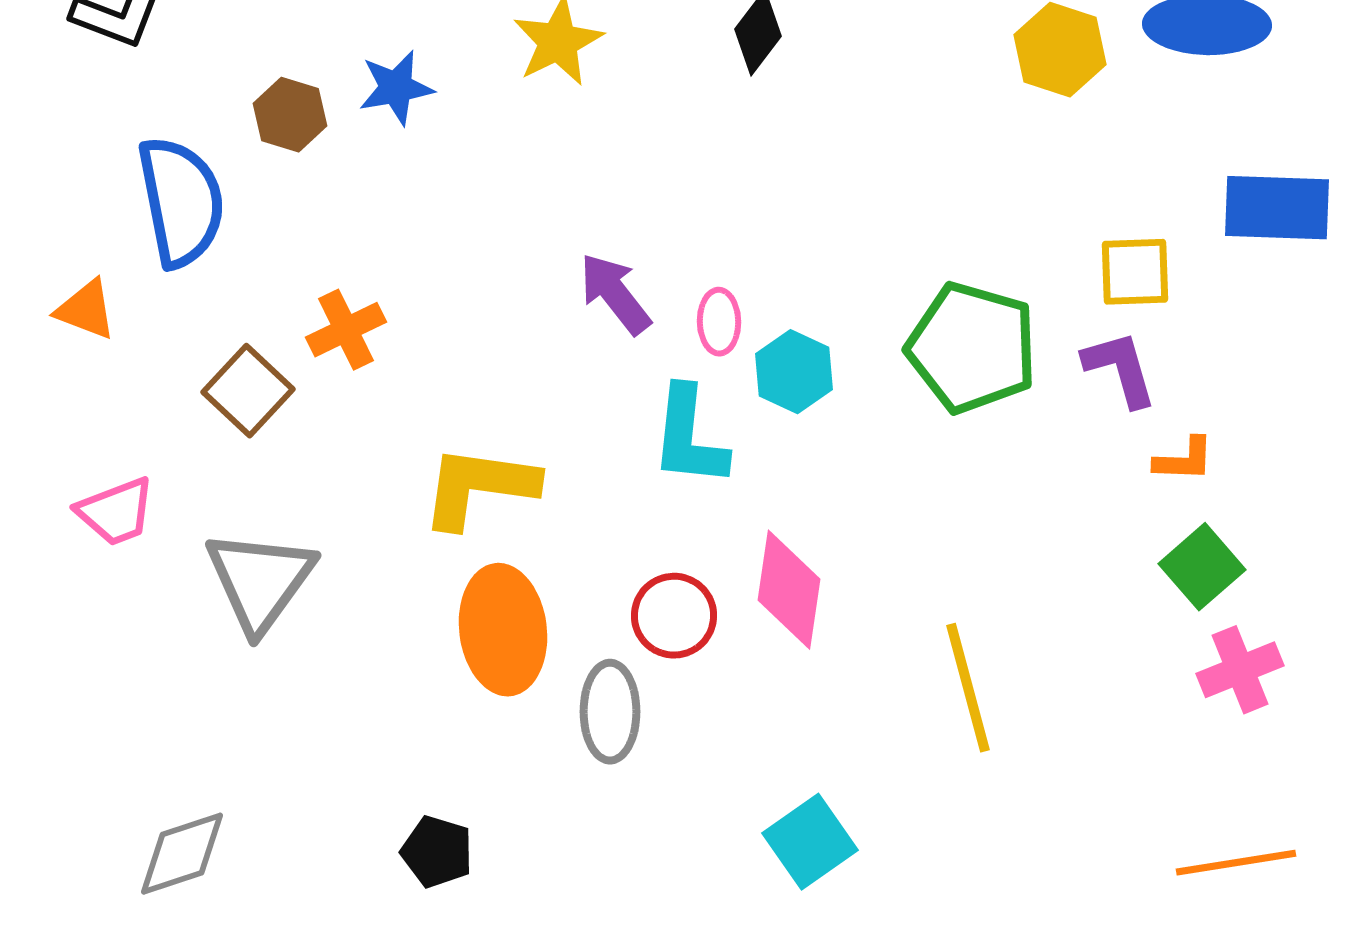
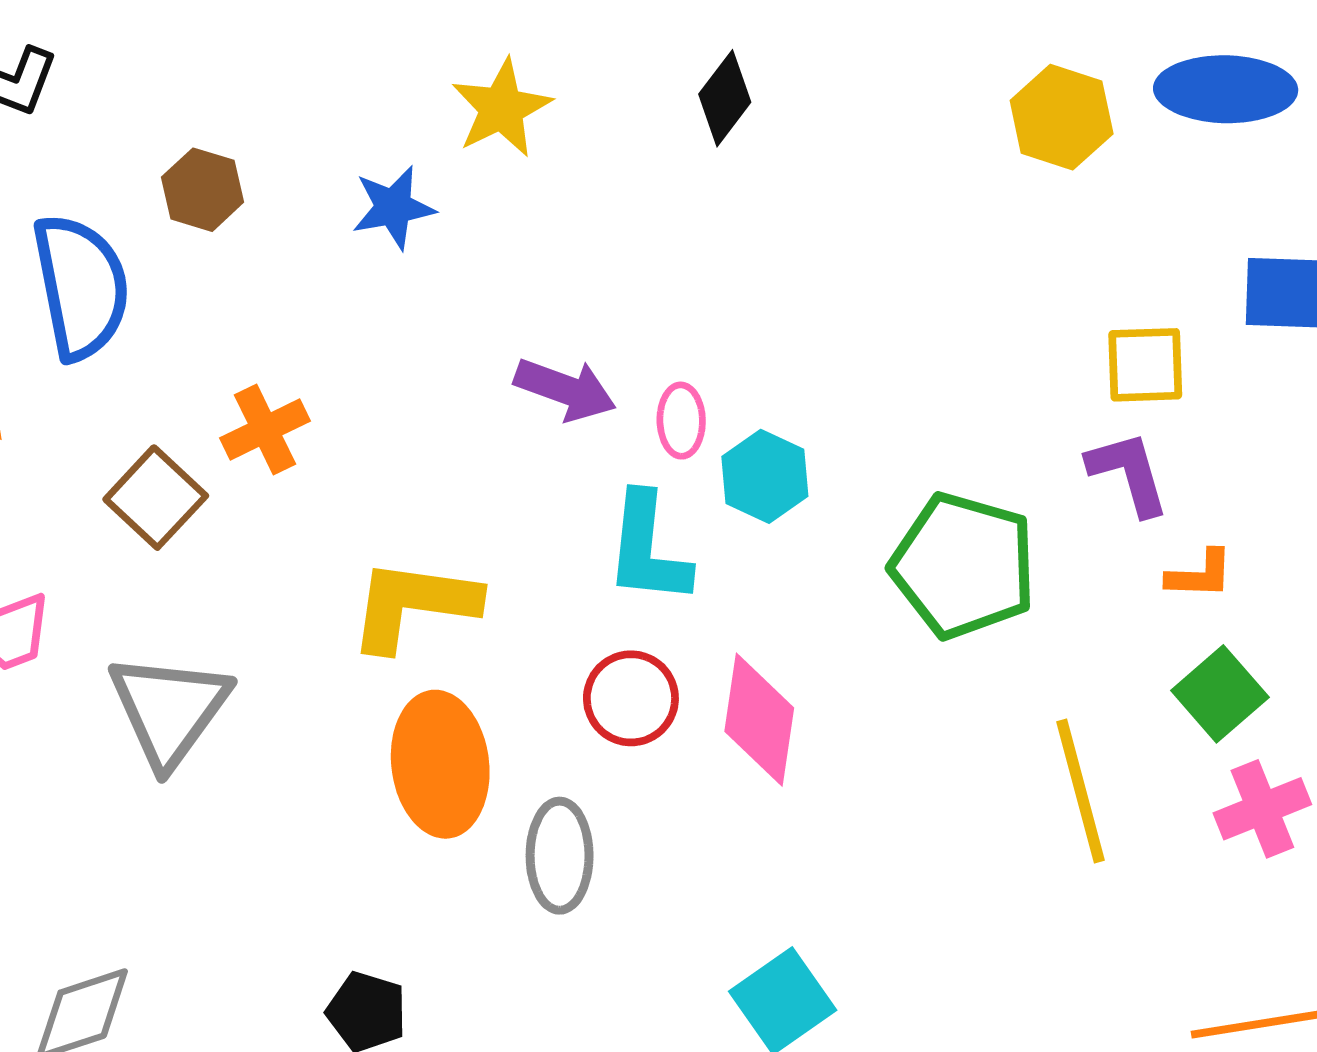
blue star: (396, 88) -> (393, 207), moved
purple arrow: (615, 294) -> (565, 389), turned 148
green pentagon: (972, 348) -> (963, 566), moved
red circle: (674, 616) -> (631, 698), moved
yellow line: (968, 688) -> (1081, 791), moved

